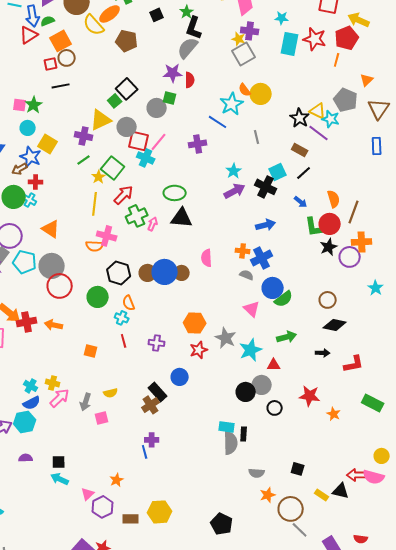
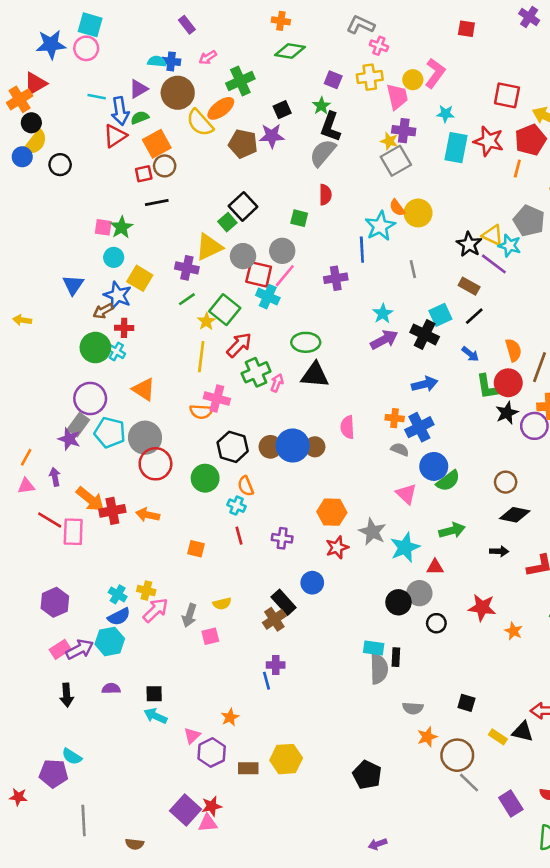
purple star: (173, 73) -> (272, 136), moved
gray circle: (157, 108) -> (282, 251), moved
blue line: (218, 122) -> (362, 250), turned 54

